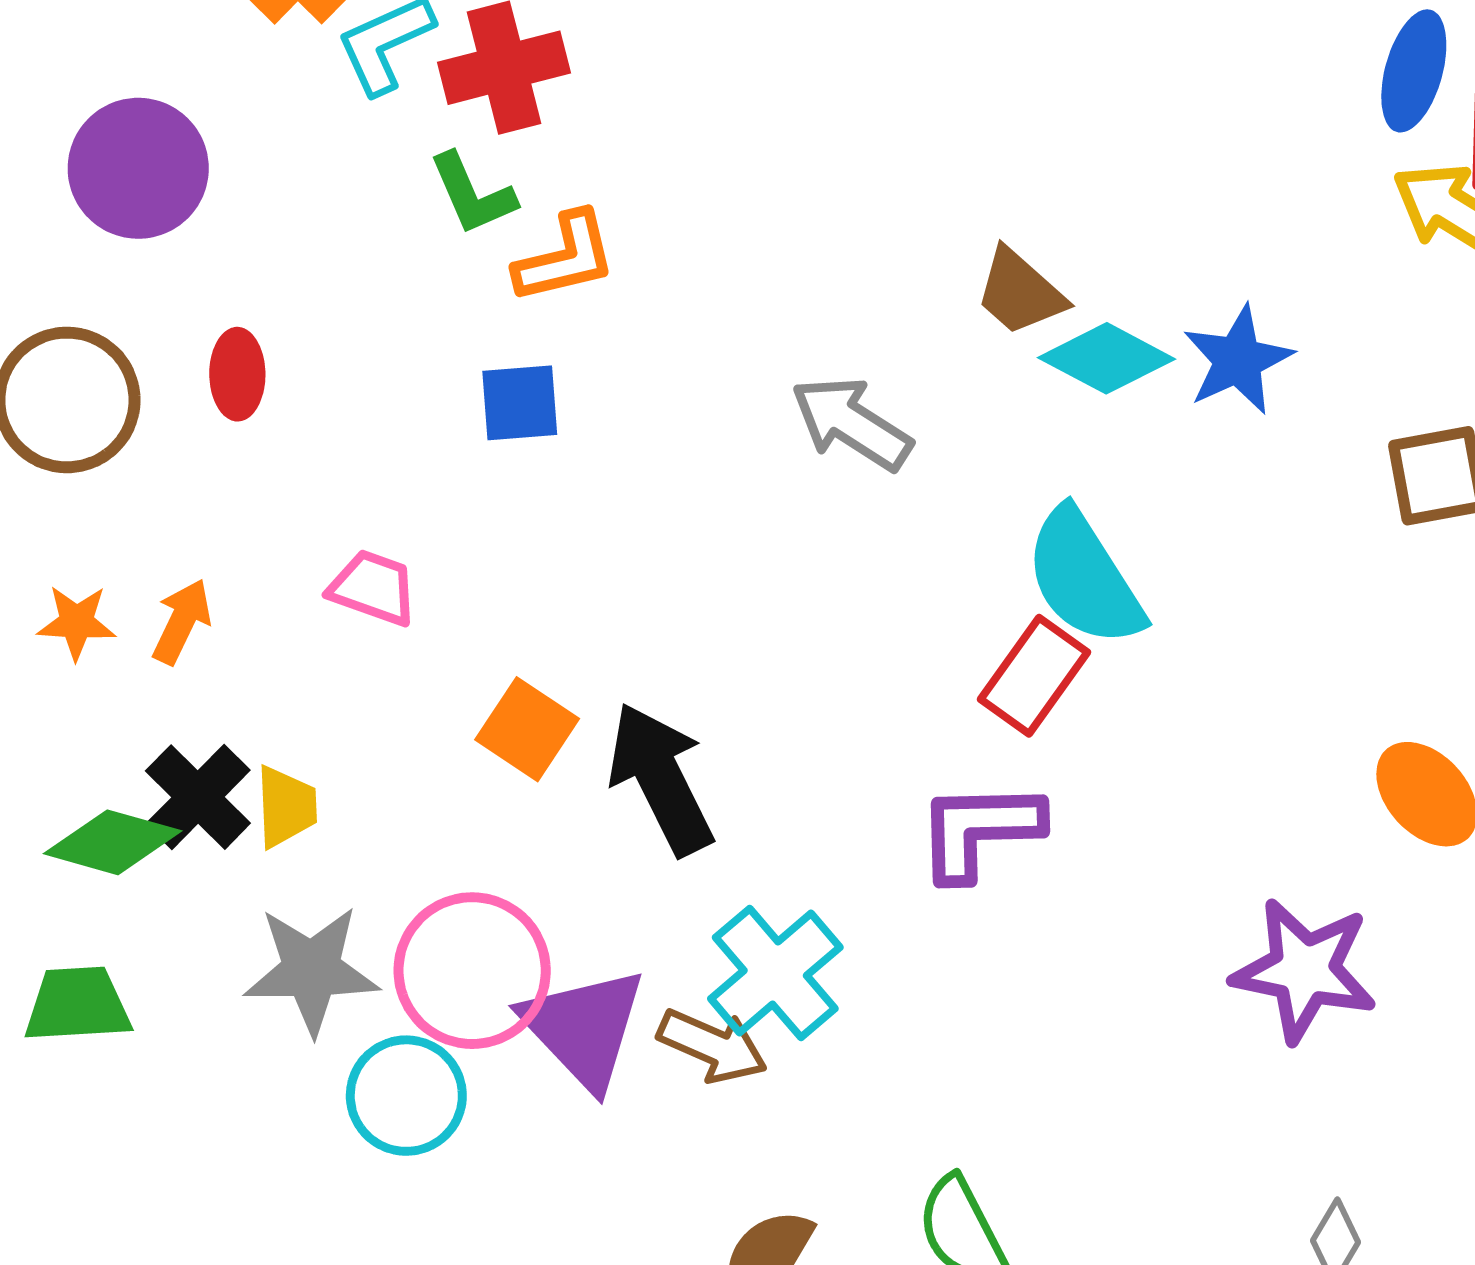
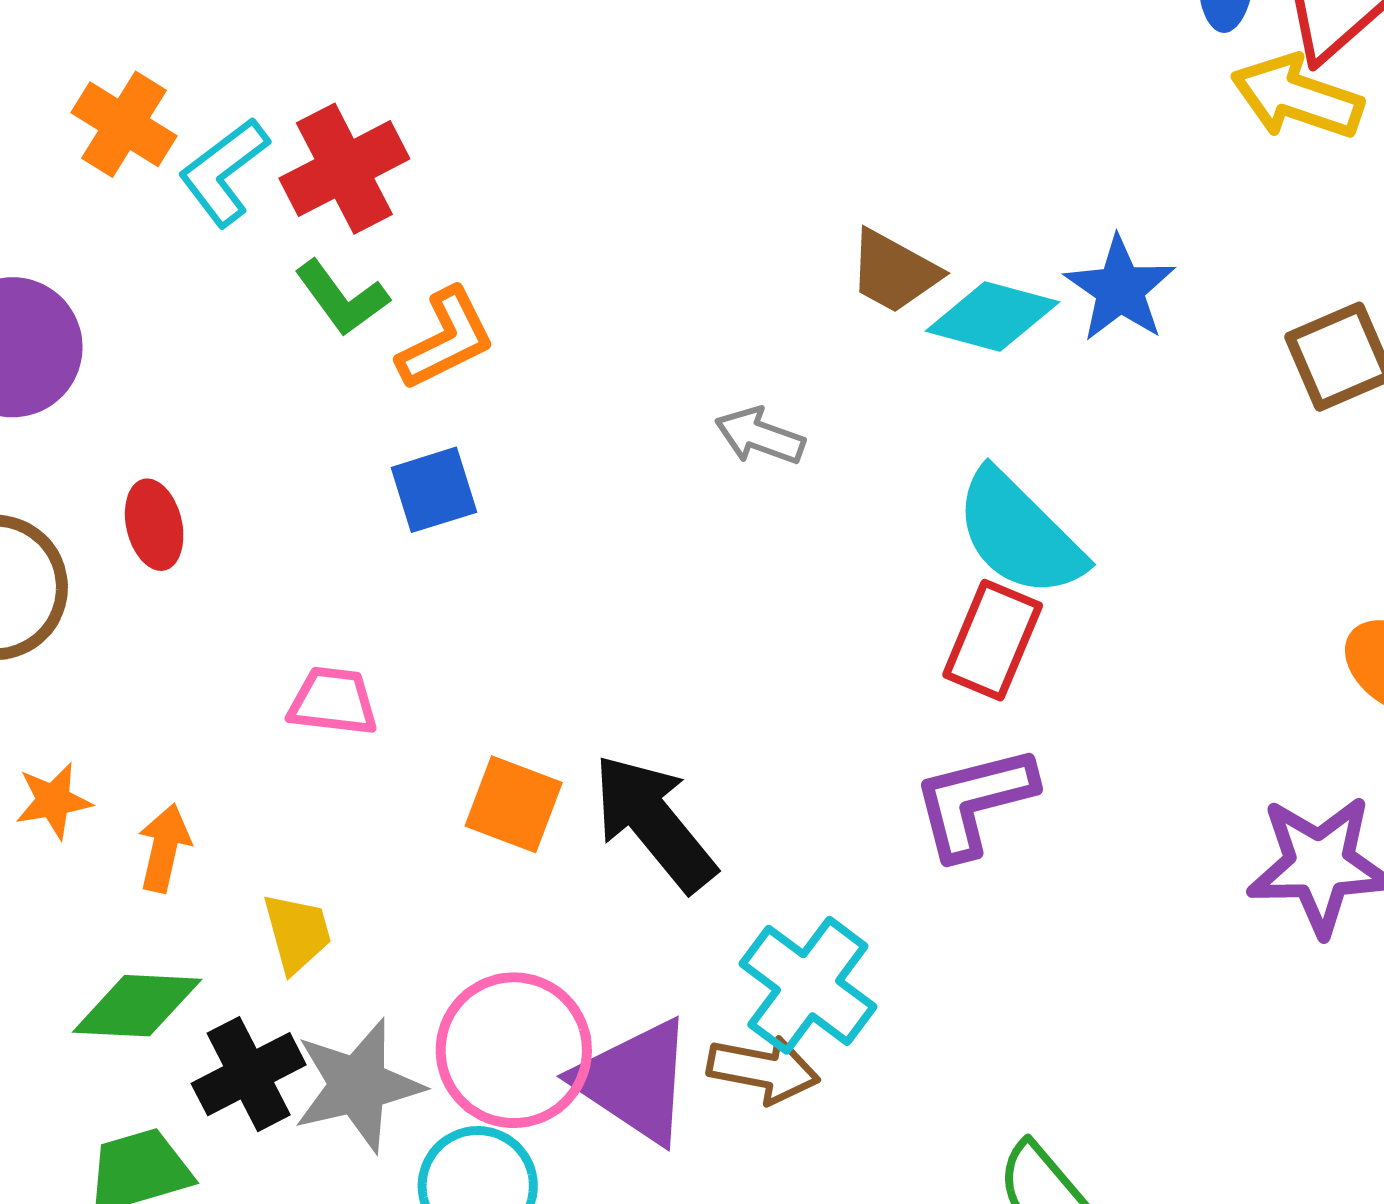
gray arrow: (851, 423) -> (760, 436), size x0.7
orange arrow: (182, 622) -> (164, 848), moved
black cross: (198, 797) -> (249, 1074), moved, turned 31

